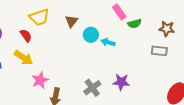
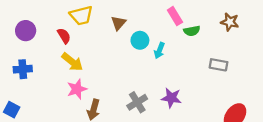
brown star: (167, 29) -> (230, 22), moved
cyan arrow: (108, 42) -> (159, 51), turned -88
yellow arrow: (23, 58) -> (72, 62), moved

